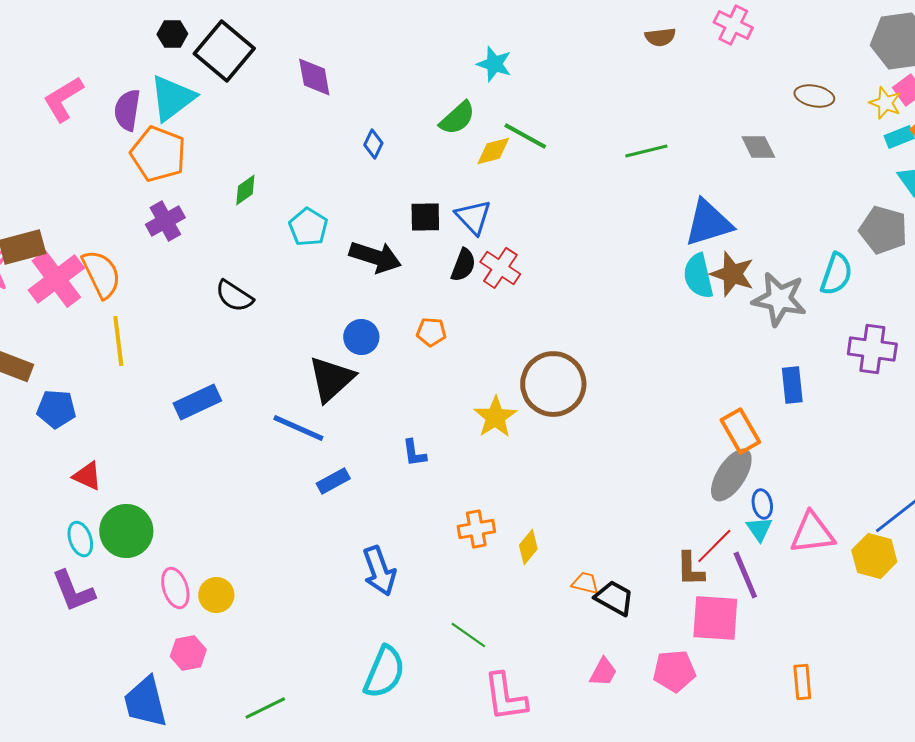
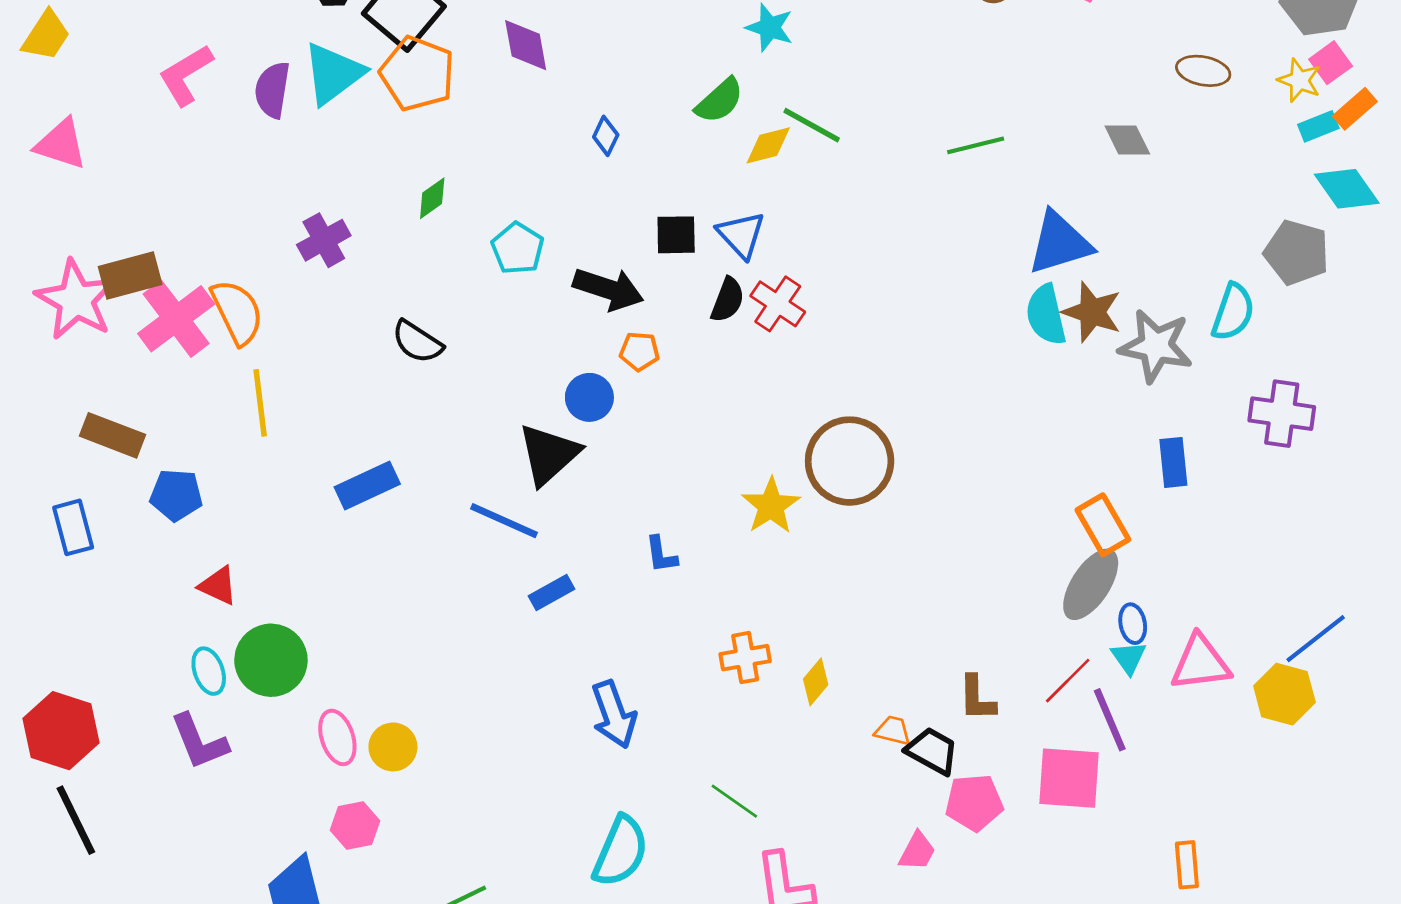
orange pentagon: (158, 154) -> (417, 74), moved
orange pentagon: (431, 332) -> (640, 351), moved
brown L-shape: (690, 569) -> (977, 698), moved
pink pentagon: (674, 671) -> (974, 802), moved

